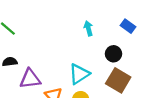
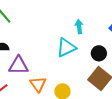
cyan triangle: (79, 74) -> (66, 48), moved

